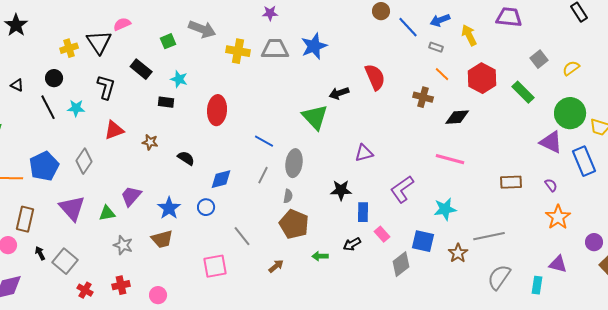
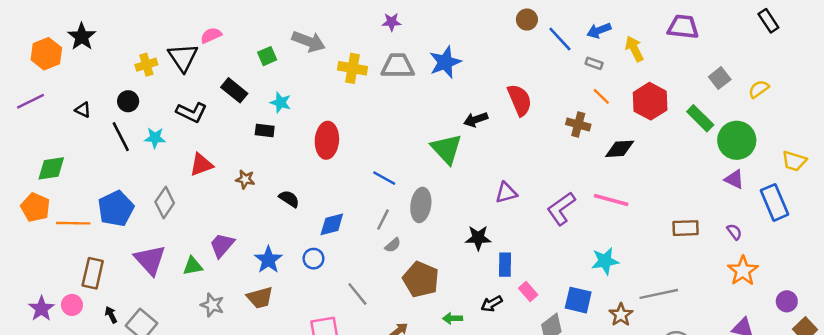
black L-shape: (106, 87) -> (192, 112), turned 100
green circle: (570, 113) -> (737, 140), moved
purple triangle: (551, 142) -> (734, 179), size x0.7
purple L-shape: (402, 189) -> (561, 209), moved
gray semicircle: (288, 196) -> (393, 245), moved, turned 40

